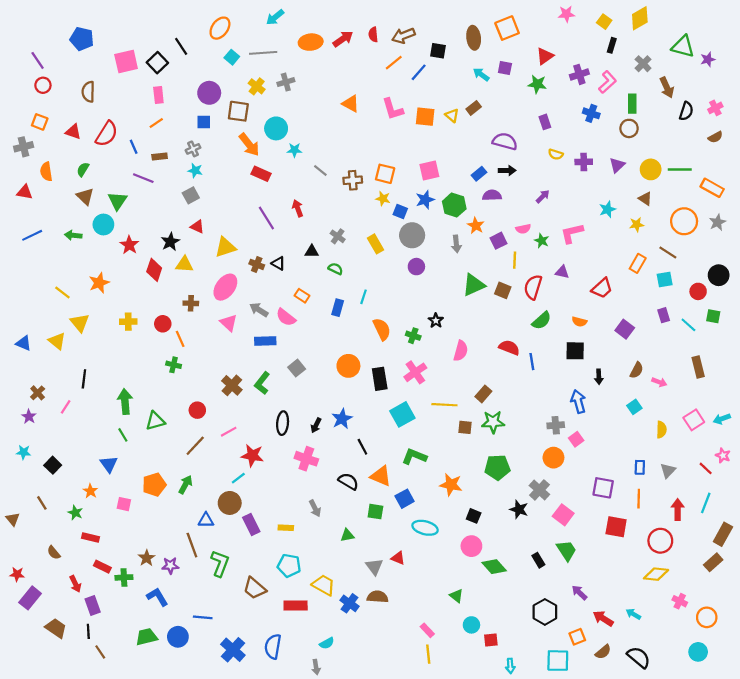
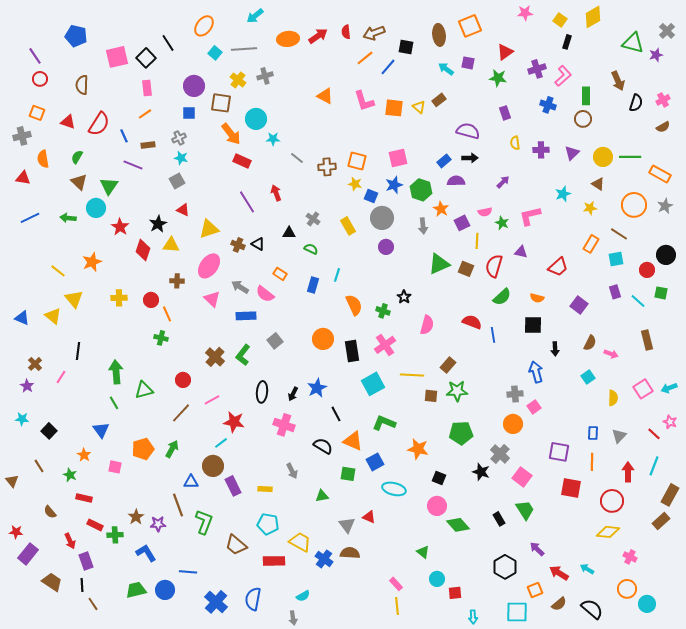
gray cross: (643, 64) -> (667, 31), moved
yellow semicircle: (556, 154) -> (515, 143), turned 64
orange circle: (707, 617) -> (627, 589), moved

